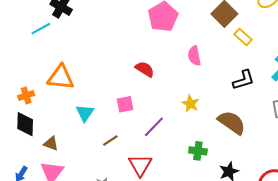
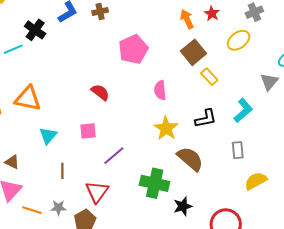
red semicircle: (145, 69) -> (100, 92), moved
yellow star: (190, 104) -> (166, 128), moved, size x1.4
brown line: (110, 141) -> (62, 171), moved, turned -63
green cross: (198, 151) -> (155, 183), size x1.6

